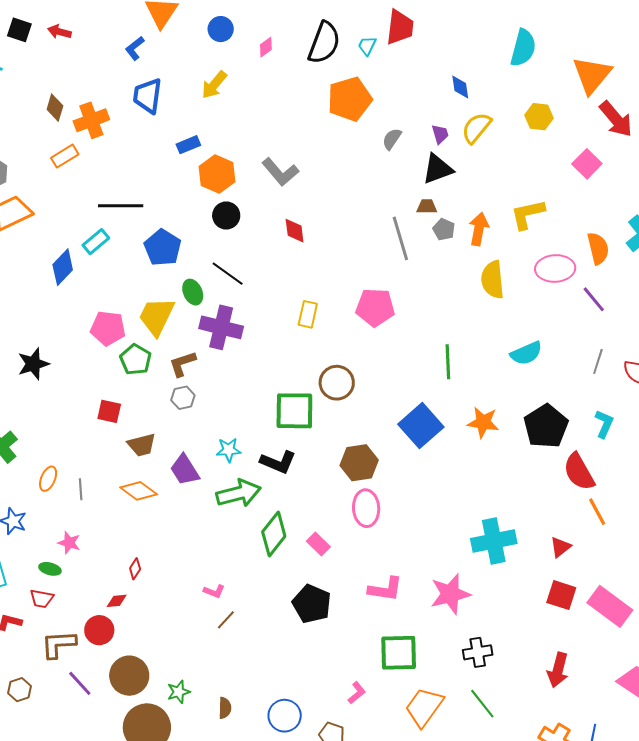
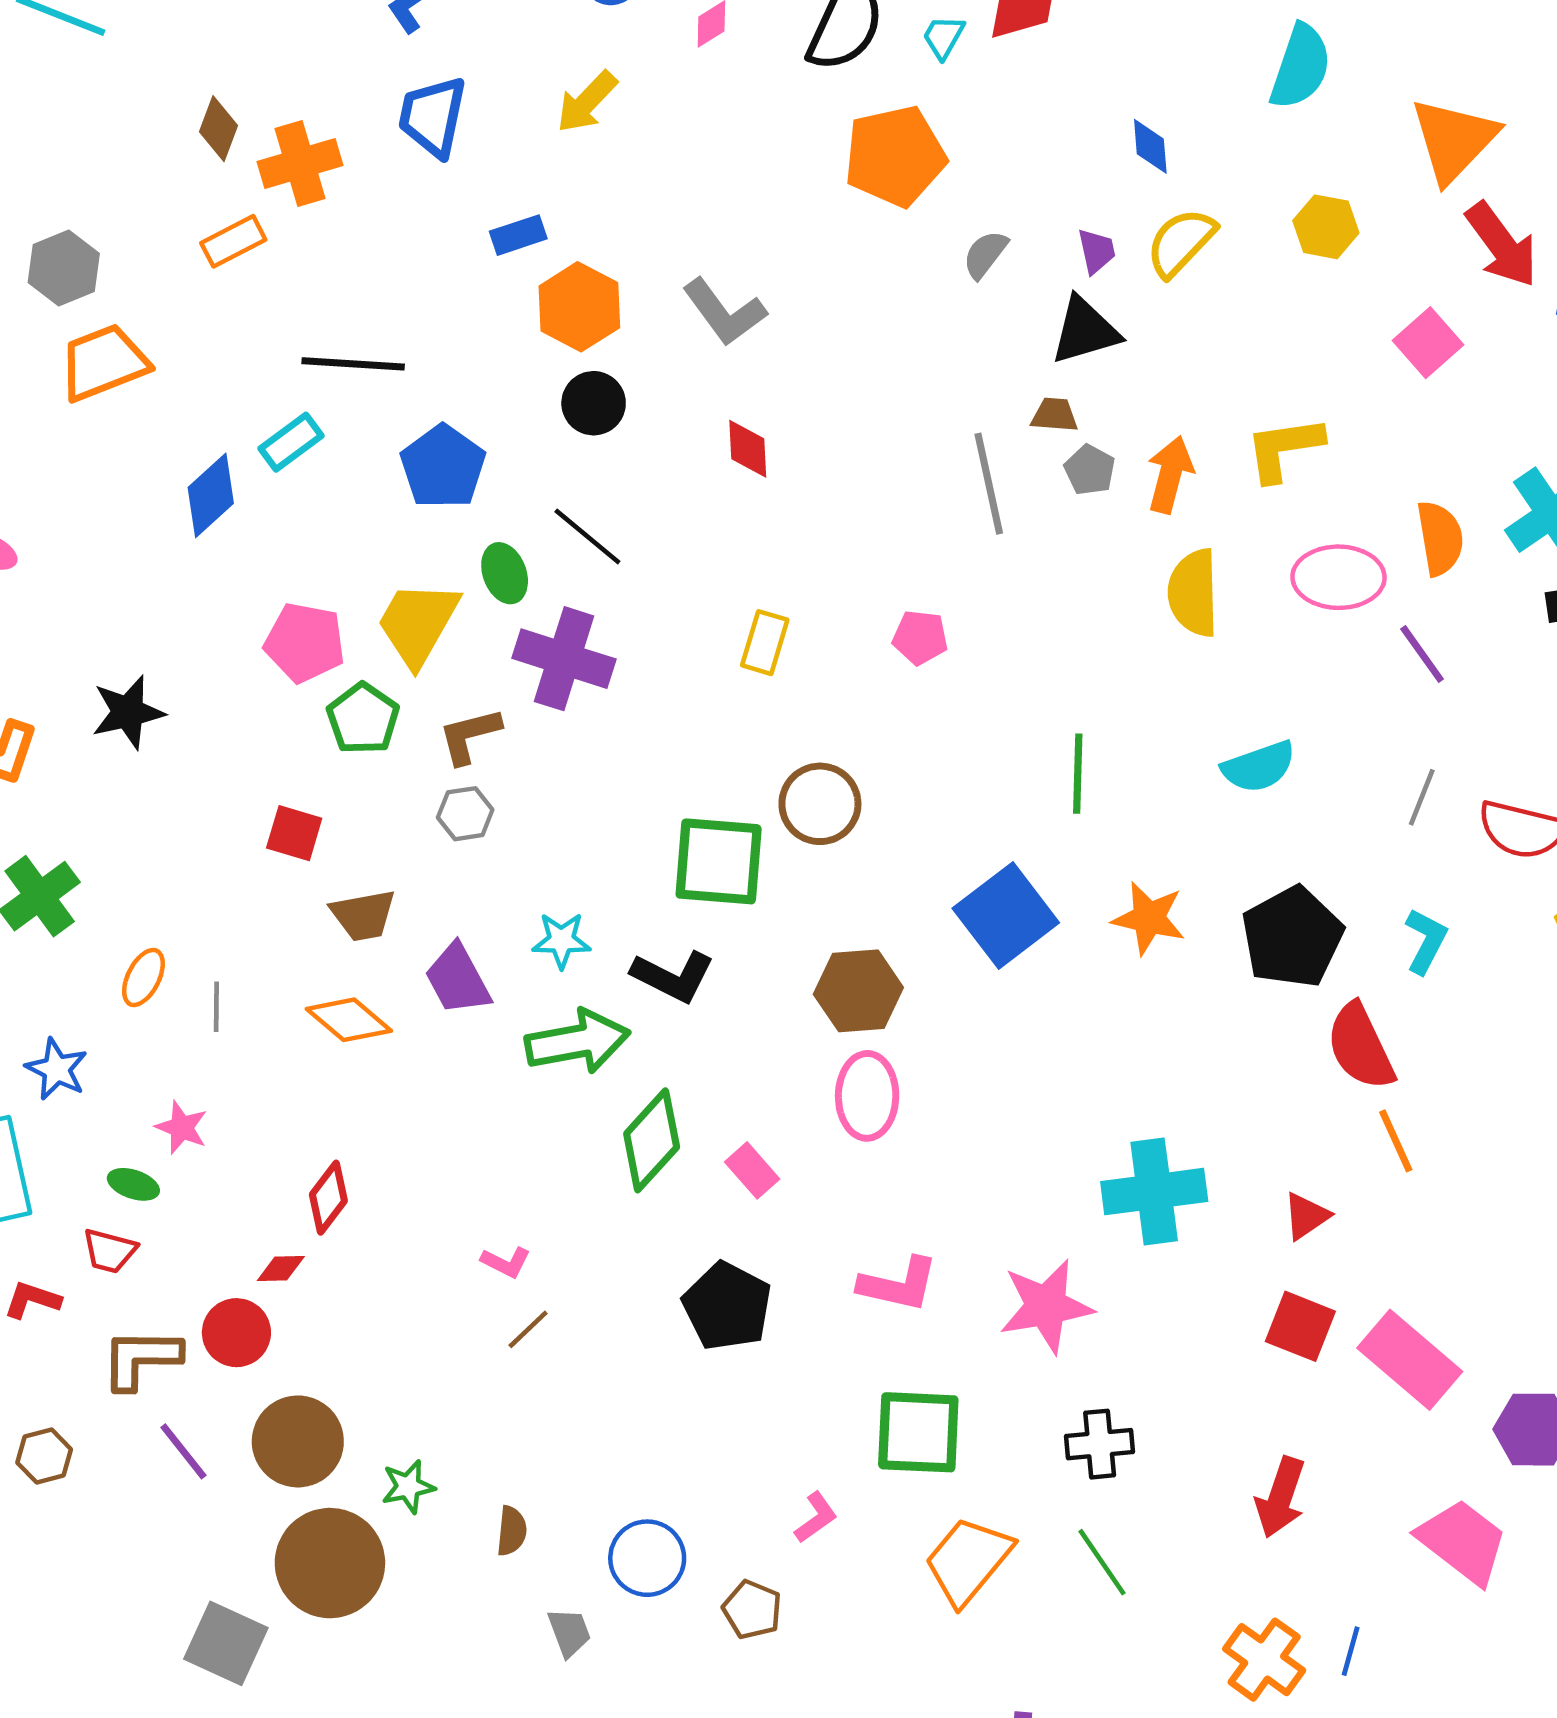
pink pentagon: (375, 307) -> (920, 637), size x0.6
red diamond: (135, 569) -> (328, 1198), size x1.4

